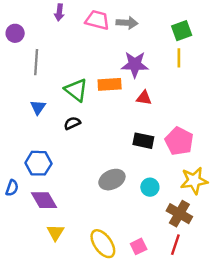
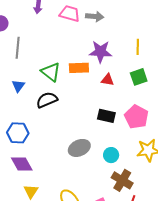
green square: (182, 31) -> (139, 77), moved
black semicircle: (72, 123) -> (47, 100), size x1.5
brown cross: (179, 214) -> (122, 180), moved

